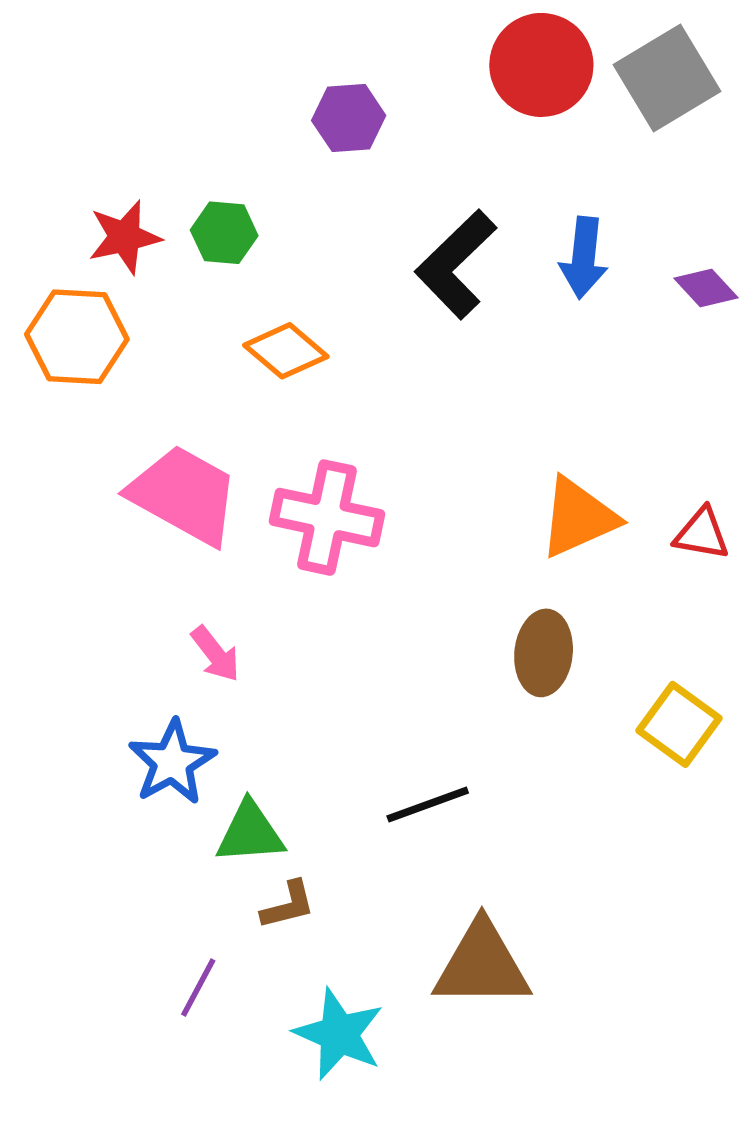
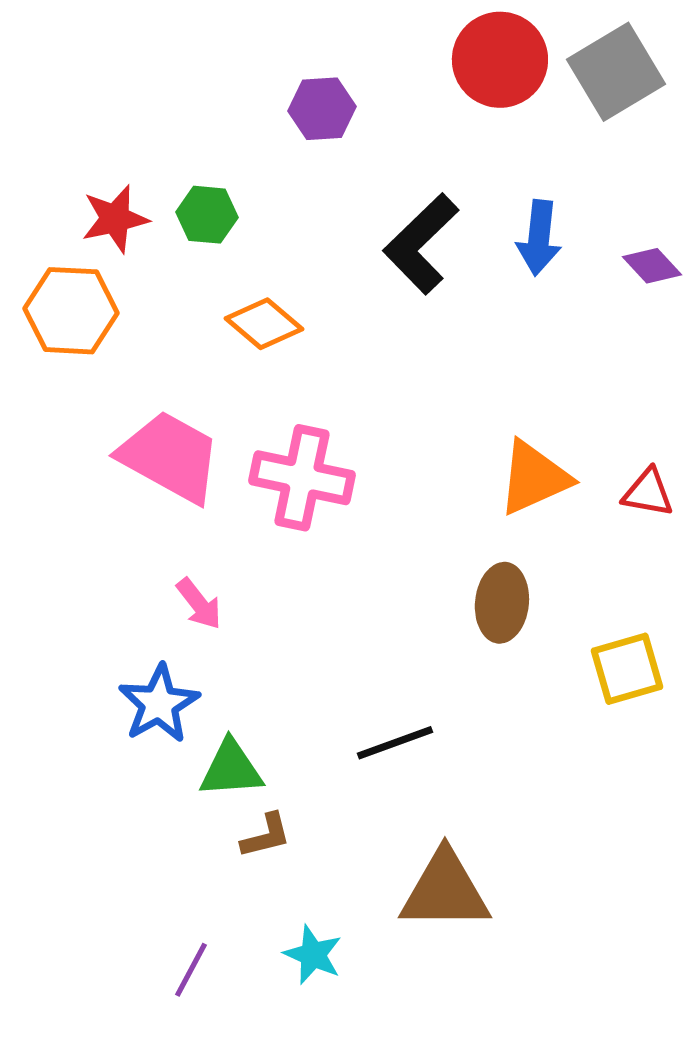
yellow square: (679, 724) -> (627, 669), turned 38
purple line: (198, 988) -> (191, 970), moved
cyan star: (339, 1034) -> (313, 955), size x0.7

